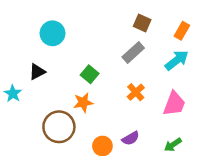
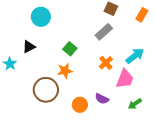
cyan arrow: (177, 60) -> (135, 56), moved
pink trapezoid: (174, 104) -> (125, 79), moved
purple semicircle: (131, 138) -> (102, 99), turned 56

